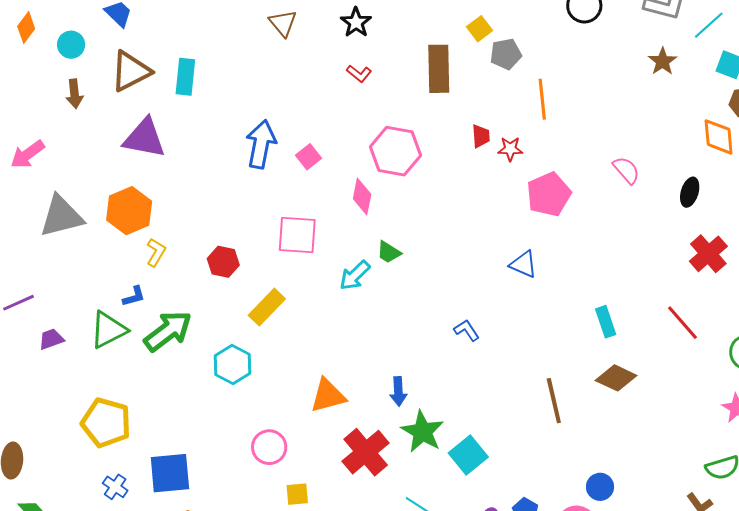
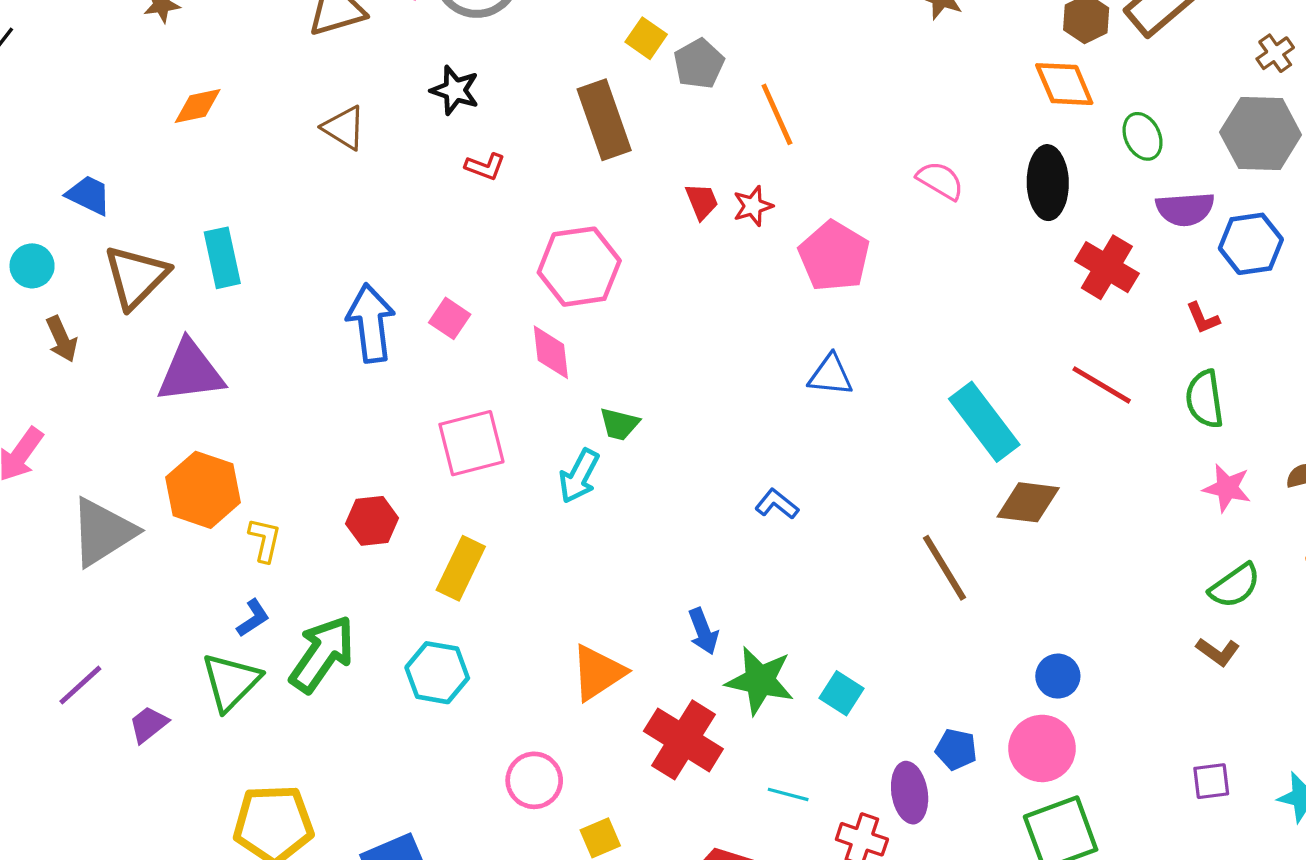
black ellipse: (690, 192) -> (1048, 183), size x1.5
cyan rectangle: (606, 322) -> (984, 422), size x1.6
cyan square: (468, 455) -> (841, 693), size x0.7

